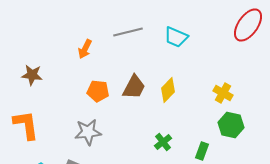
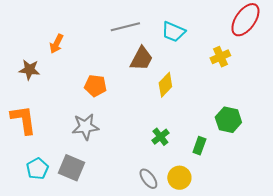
orange arrow: (85, 49) -> (56, 44), moved
brown trapezoid: (134, 87) -> (141, 59), moved
yellow cross: (223, 93) -> (220, 57), moved, turned 36

